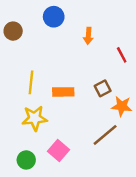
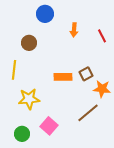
brown circle: (13, 31) -> (29, 43), moved
red line: (122, 55) -> (102, 36), moved
yellow line: (31, 82) -> (14, 70), moved
orange rectangle: (63, 92) -> (63, 77), moved

